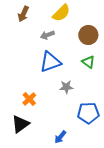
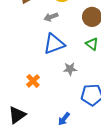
black triangle: (20, 124) -> (17, 115), moved

